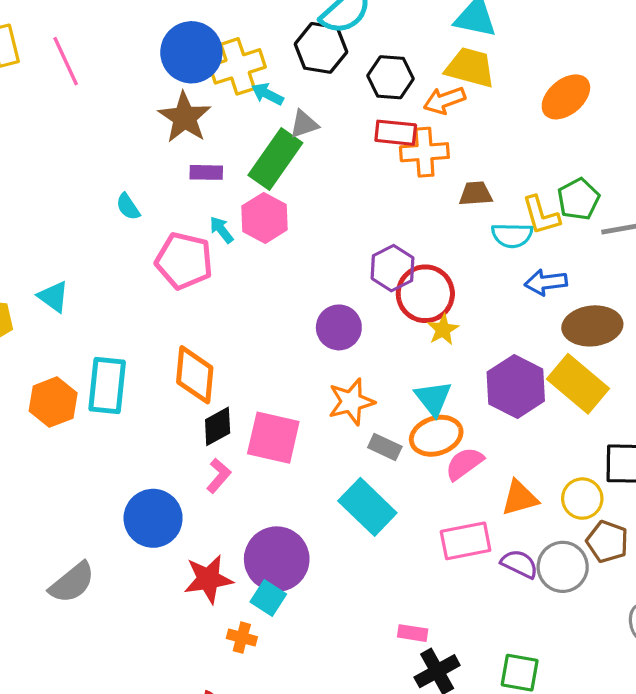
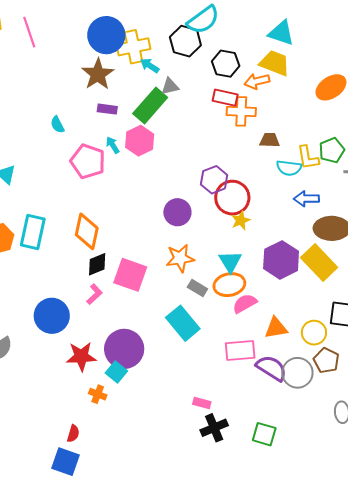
purple semicircle: (519, 564) -> (271, 368), size x1.4

